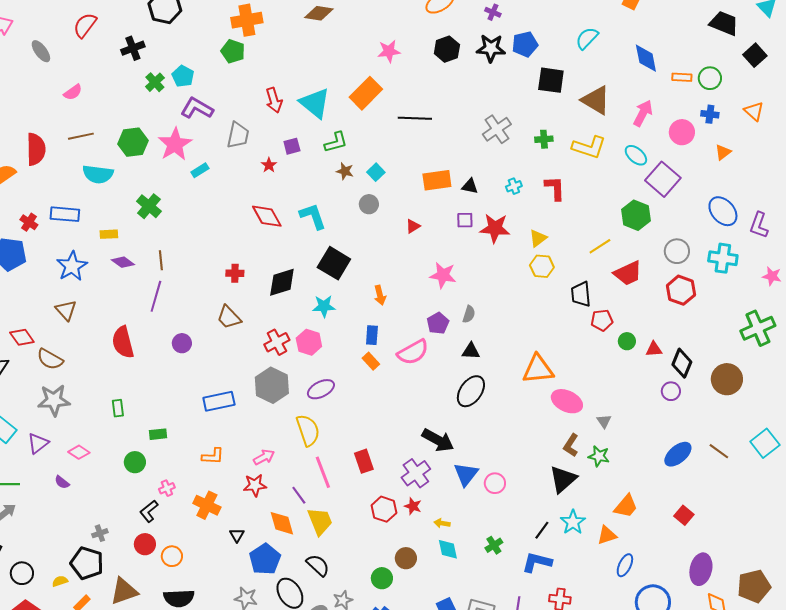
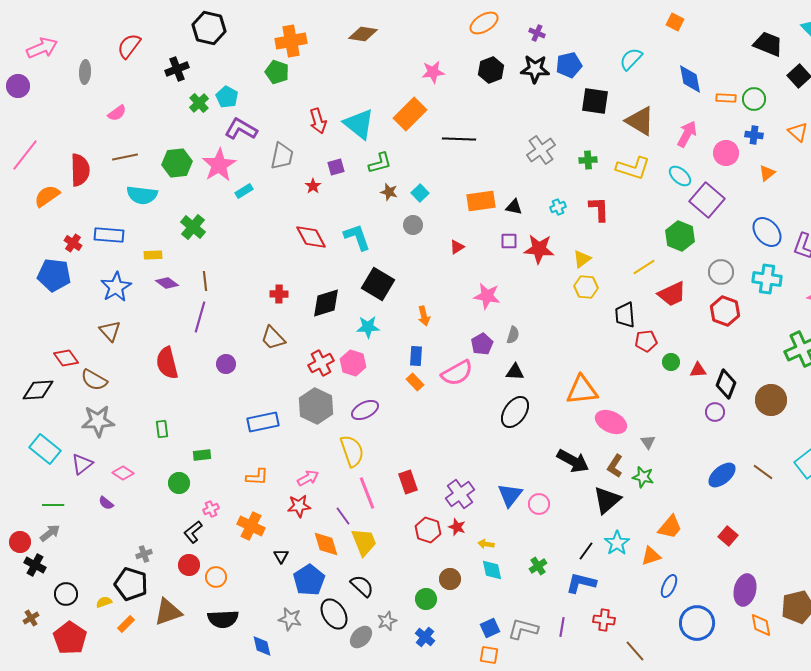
gray ellipse: (41, 51) -> (85, 72), turned 40
black arrow: (438, 440) -> (573, 461), moved

